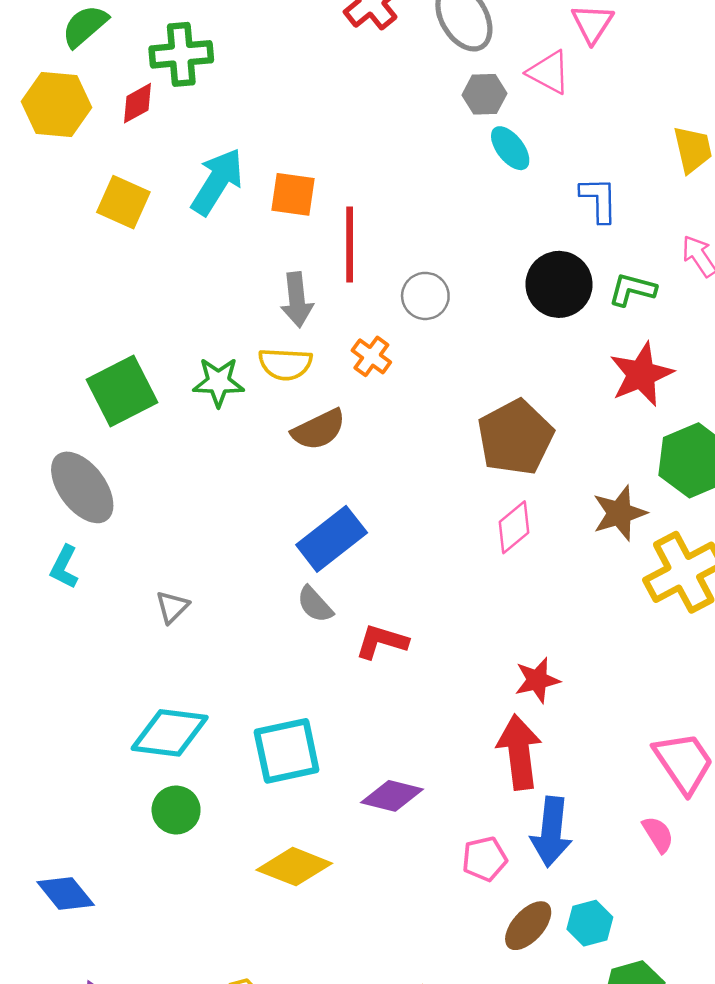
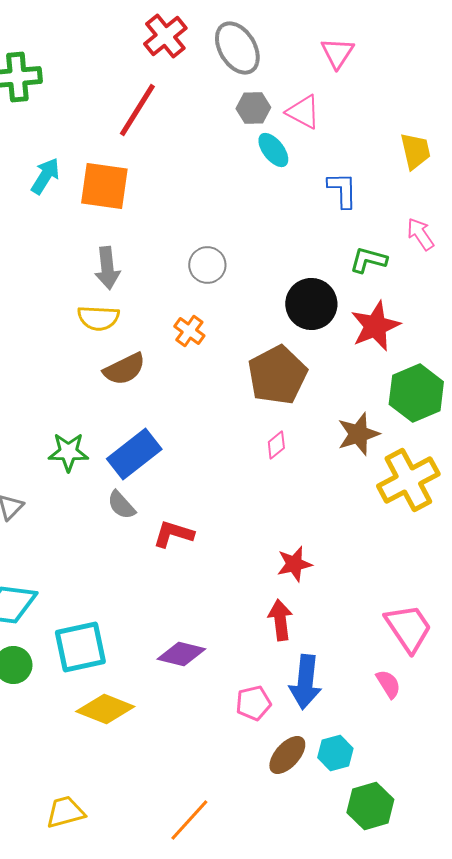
pink triangle: (549, 72) -> (303, 112), moved
cyan arrow: (217, 182) -> (45, 176), size x0.7
orange square: (293, 194) -> (104, 186), size x1.4
red line: (350, 245) -> (137, 110), moved, turned 32
black circle: (559, 284) -> (311, 304), moved
orange cross: (371, 356) -> (189, 331), moved
green star: (218, 382) -> (68, 452), moved
pink diamond: (514, 527) -> (276, 445), size x0.7
cyan square: (287, 751) -> (80, 647), moved
red arrow: (519, 752) -> (280, 620), size x0.7

